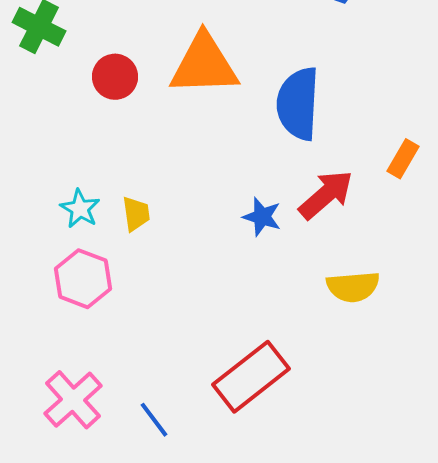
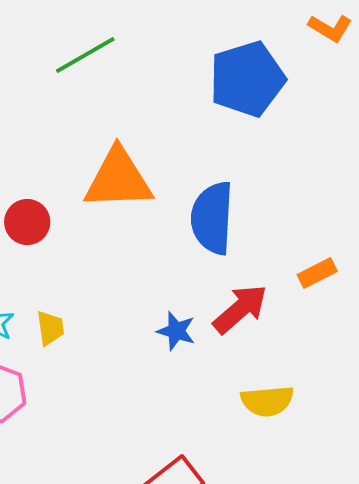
red circle: (115, 77) -> (27, 222), moved
orange rectangle: (403, 159) -> (317, 273), turned 33

